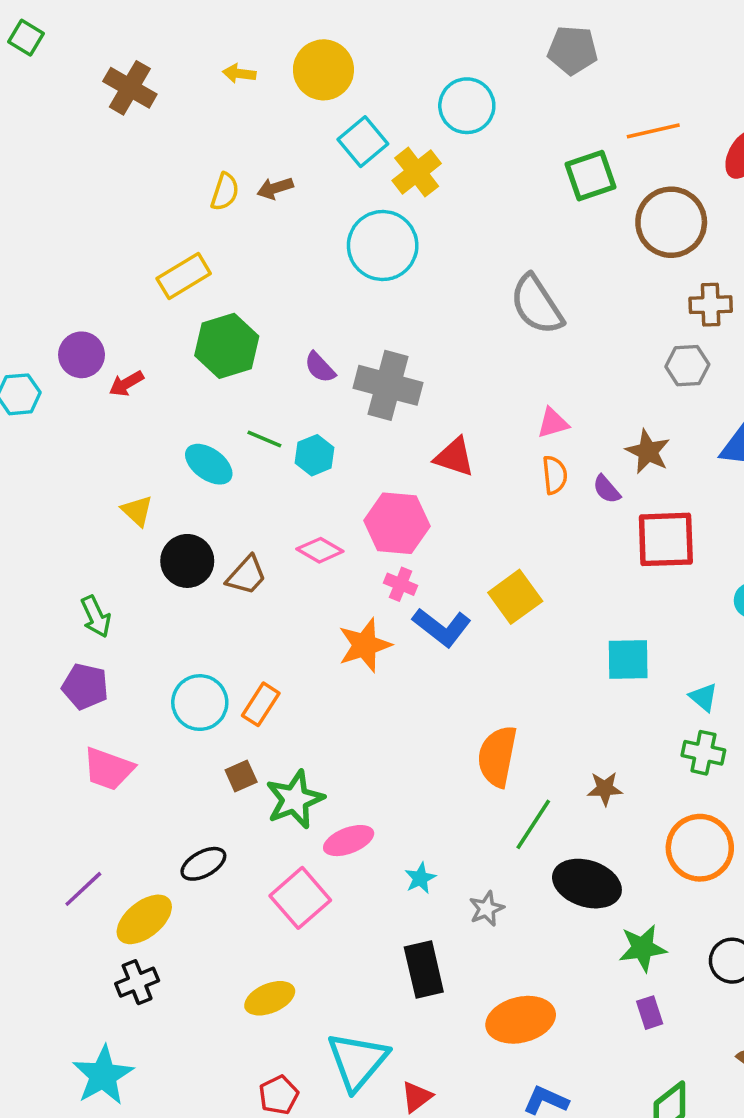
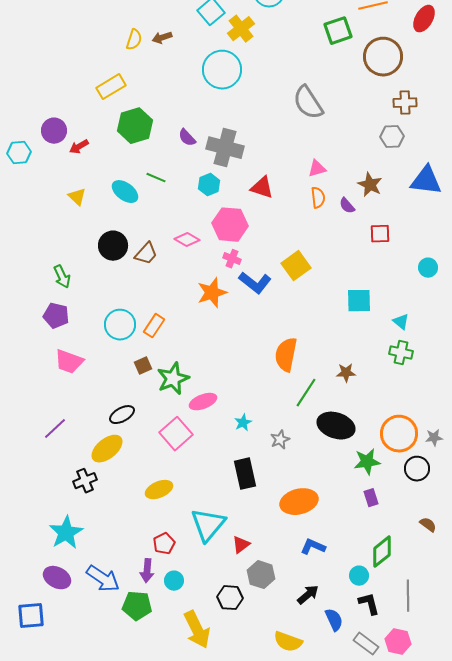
cyan hexagon: (315, 455) -> (209, 185), moved
yellow triangle: (137, 511) -> (77, 197), moved
red square: (666, 539) -> (380, 234), size x0.6
orange circle: (700, 848) -> (399, 434), moved
yellow ellipse: (144, 919) -> (107, 449), moved

